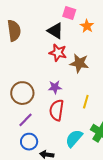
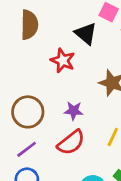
red star: (58, 53) -> (63, 60), moved
red semicircle: (57, 110) -> (71, 142), turned -145

